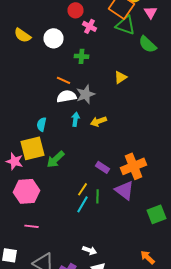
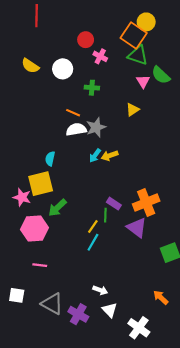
pink triangle: (150, 12) -> (143, 81), moved
cyan arrow: (76, 119) -> (95, 156), moved, turned -152
green arrow: (56, 159) -> (57, 208), moved
green line: (98, 196) -> (105, 215), moved

